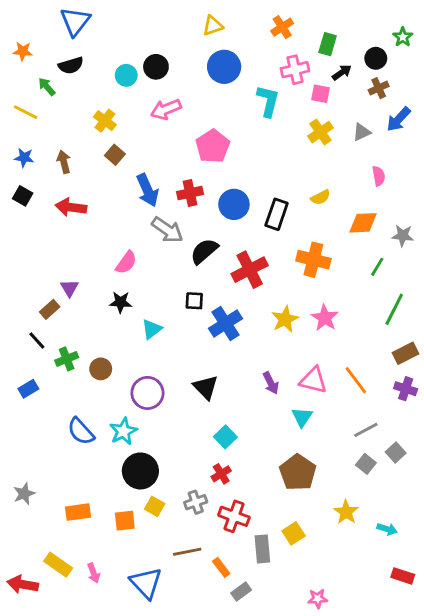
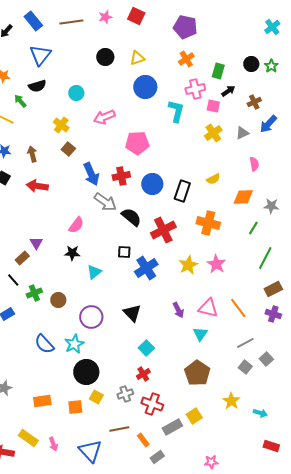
black circle: (376, 58) -> (251, 64), moved
black circle: (156, 67) -> (105, 57), moved
pink pentagon: (213, 146) -> (137, 143), turned 30
black semicircle: (204, 251) -> (131, 217), turned 80
gray rectangle: (262, 549) -> (172, 427), turned 66

